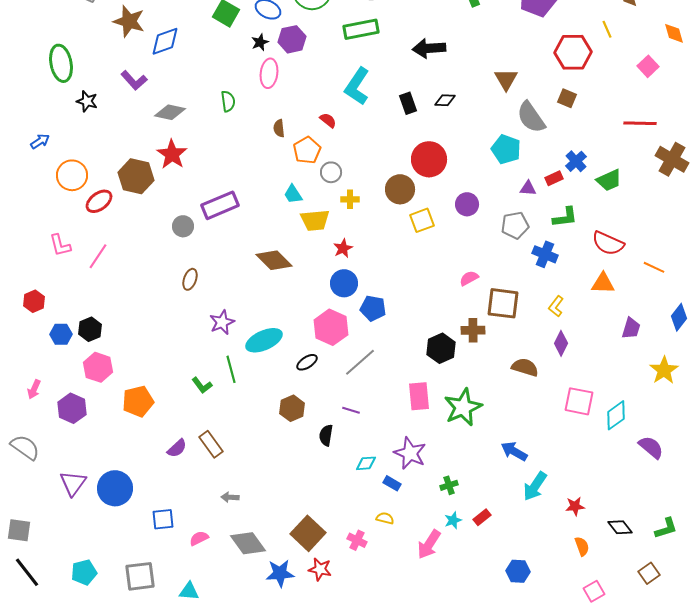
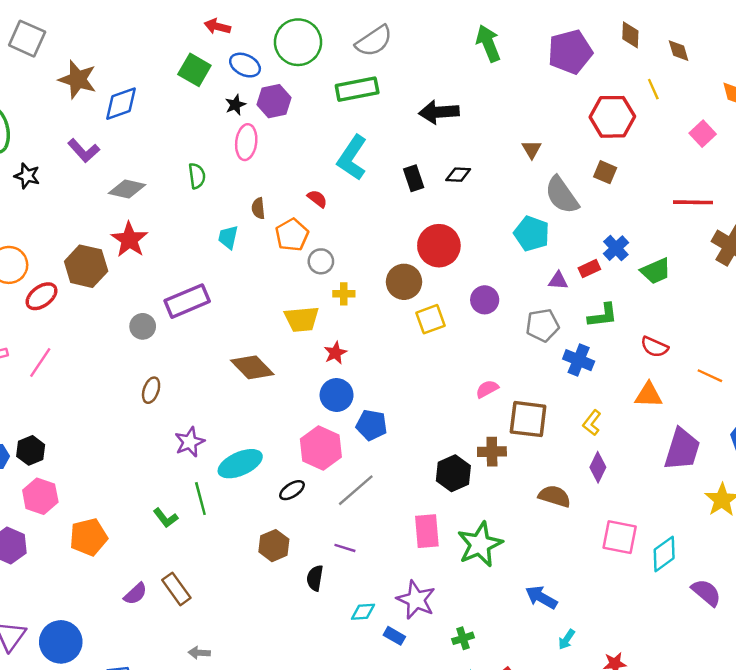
brown triangle: (506, 79) -> (532, 149), size x0.7
cyan trapezoid: (293, 194) -> (228, 237), moved, turned 45
red semicircle: (608, 243) -> (654, 347), size x0.7
purple trapezoid: (631, 328) -> (682, 449), size x1.6
cyan arrow: (535, 486) -> (567, 639), size x0.6

